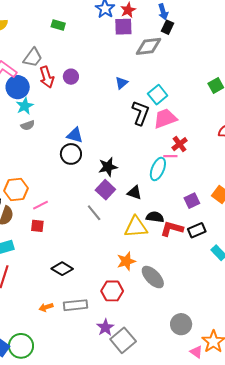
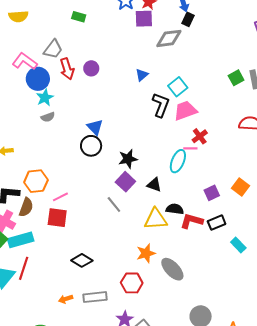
blue triangle: (75, 135) -> (95, 127), turned 30
red square: (37, 226) -> (57, 218), size x1.5

